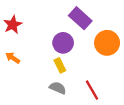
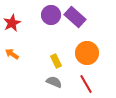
purple circle: (63, 43) -> (51, 15), moved
orange circle: (107, 43) -> (87, 53), moved

